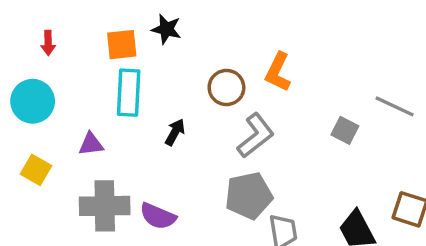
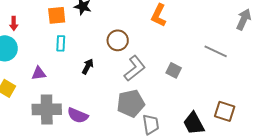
red arrow: (48, 43) -> (14, 23), moved
orange L-shape: (278, 72) -> (159, 15), moved
cyan rectangle: (129, 93) -> (61, 43), size x0.6
gray square: (345, 130) -> (174, 70), moved

